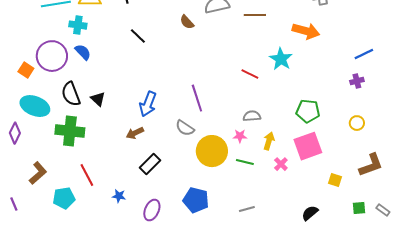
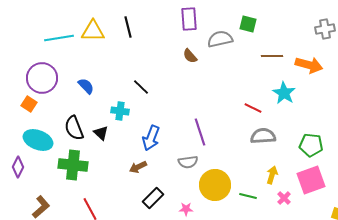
brown line: (255, 15) -> (272, 56), moved
cyan cross: (78, 25) -> (120, 111), moved
black line: (138, 36) -> (141, 87), moved
purple circle: (52, 56) -> (42, 78), moved
gray semicircle: (252, 116) -> (263, 136), moved, size x1.4
gray semicircle: (185, 128) -> (188, 162), turned -42
pink star: (240, 136) -> (186, 209), moved

